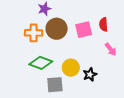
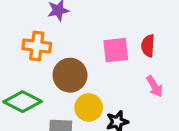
brown circle: (57, 29) -> (70, 75), moved
green diamond: (41, 63) -> (23, 102), moved

